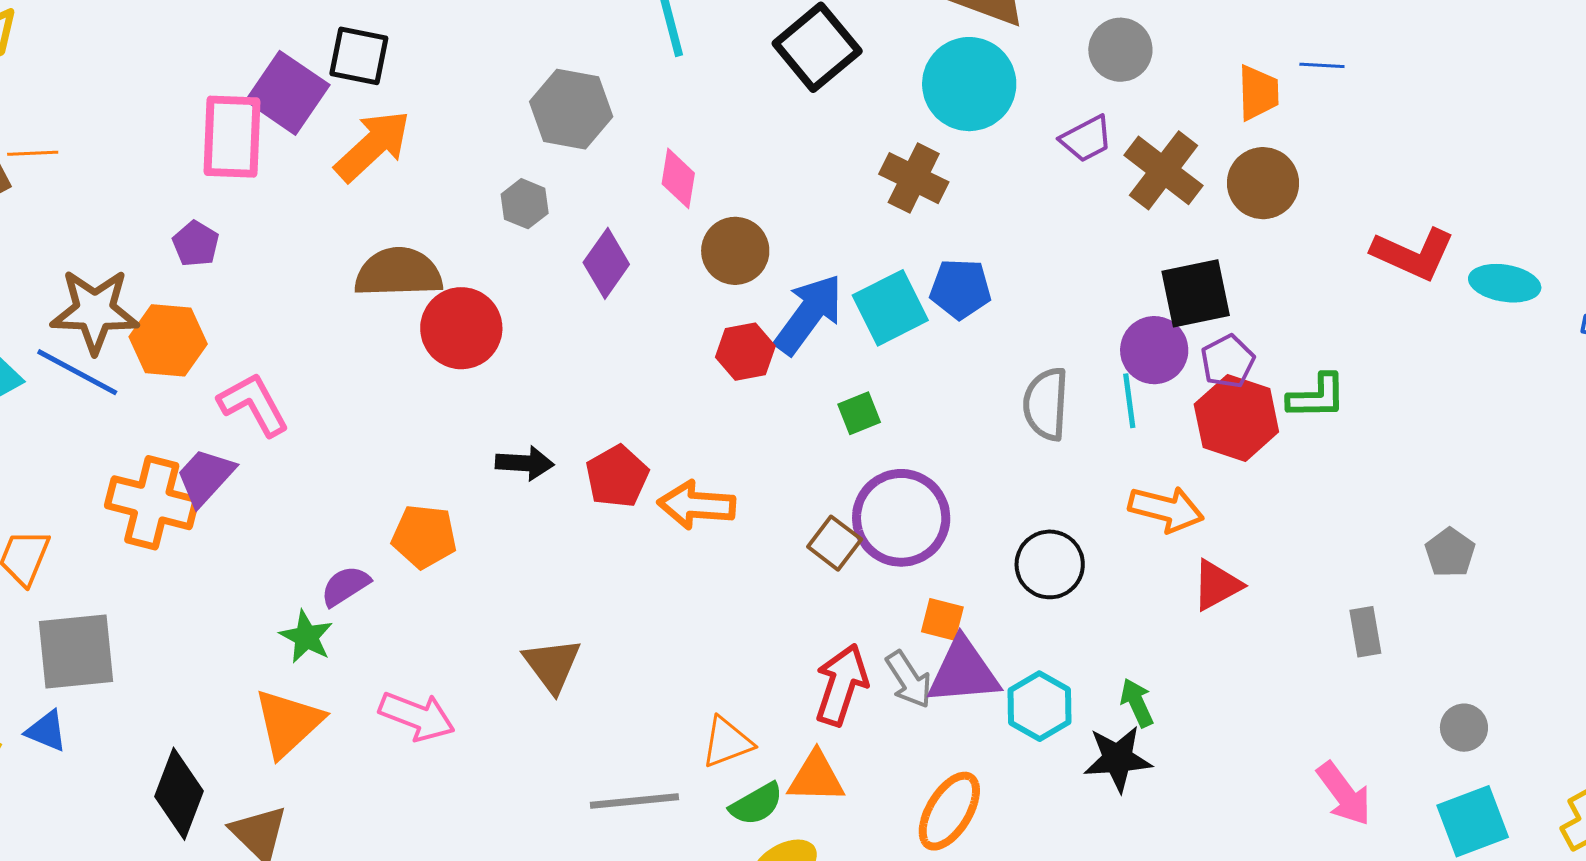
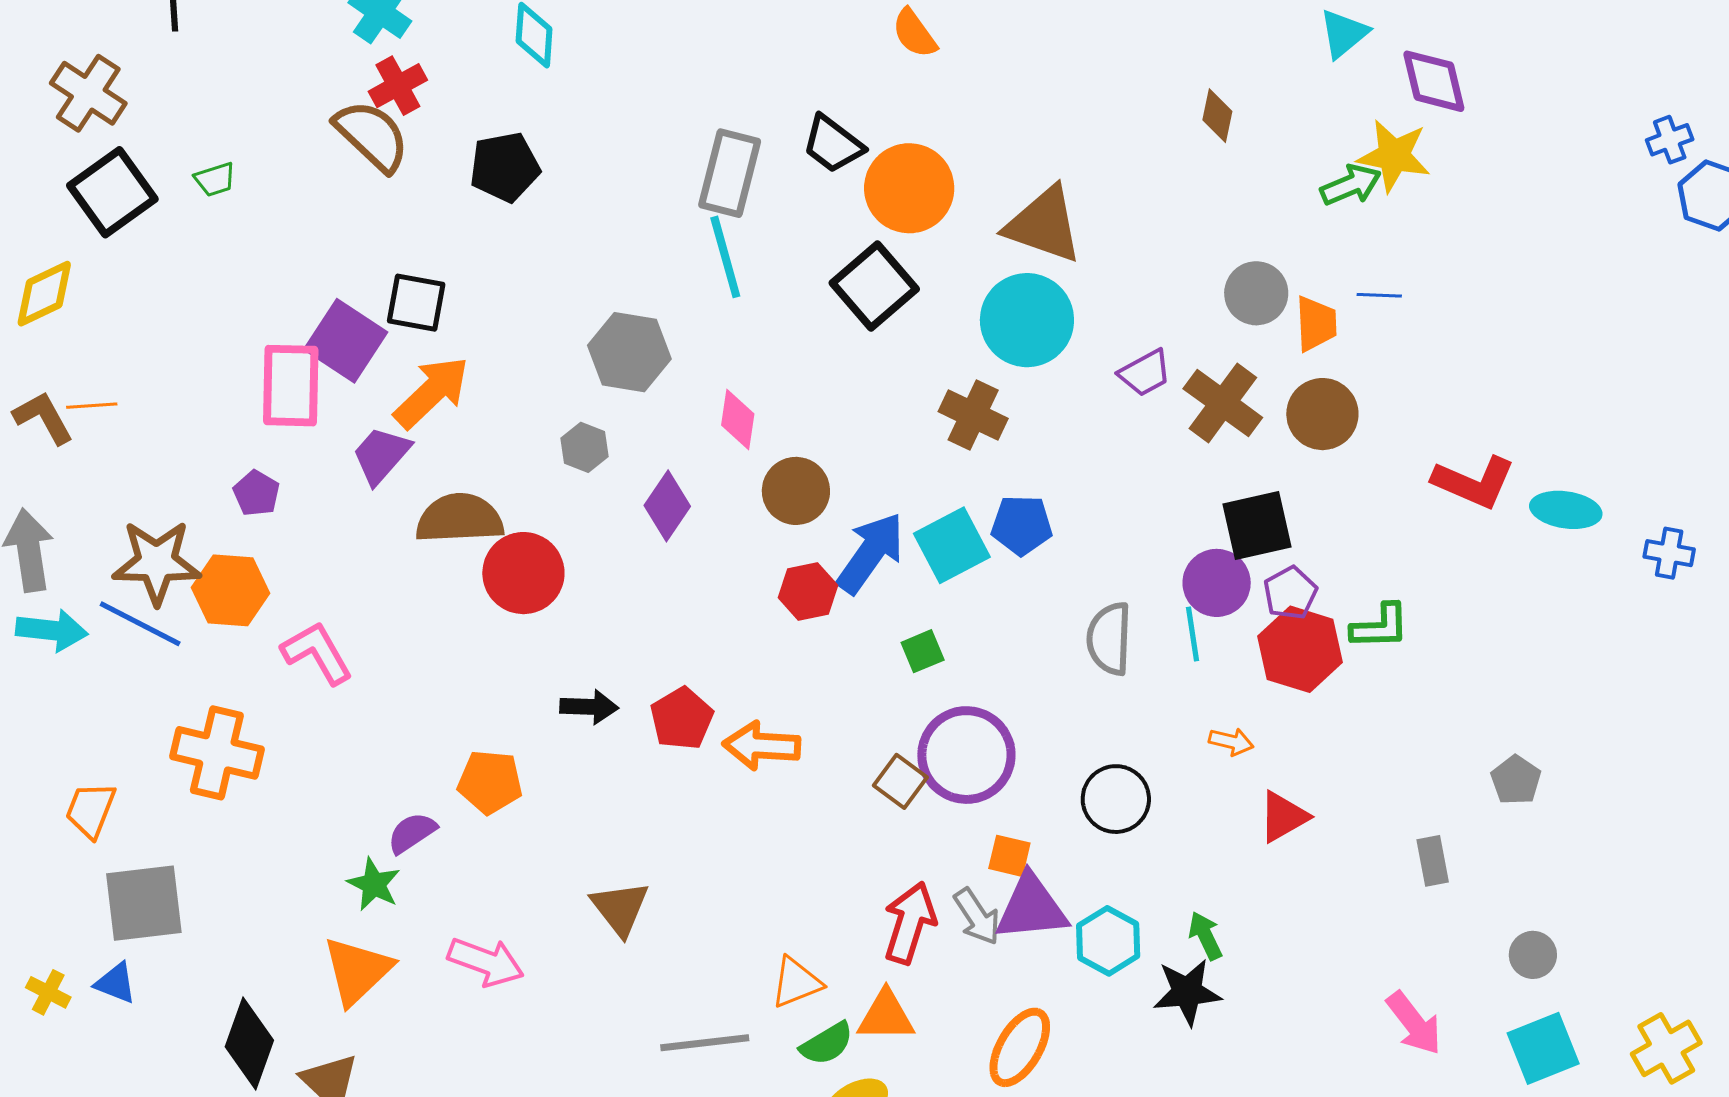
gray circle: (1120, 50) -> (1256, 293), moved
purple trapezoid: (205, 477) -> (381, 455), moved
orange arrow: (1166, 509) -> (1231, 742), size x0.6

